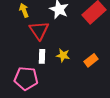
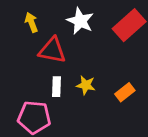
red triangle: (39, 30) -> (52, 50), turned -45

